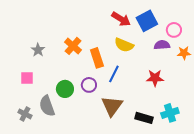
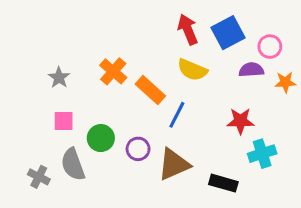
red arrow: (121, 19) -> (188, 29), turned -144
orange rectangle: (97, 58) -> (150, 90), turned -30
pink square: (27, 78) -> (64, 121), moved
purple circle: (89, 85) -> (138, 149), moved
brown triangle: (112, 106) -> (174, 164), turned 30
cyan cross: (170, 113) -> (262, 154), moved

